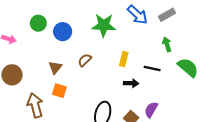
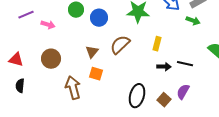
green arrow: (167, 44) -> (193, 21), moved, turned 128
brown semicircle: (85, 60) -> (120, 45), size x1.5
black line: (152, 69) -> (185, 64), moved

